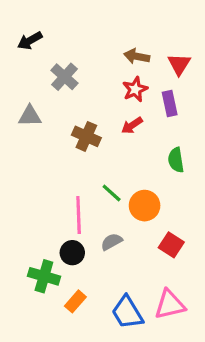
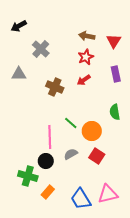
purple rectangle: (170, 103) -> (116, 74), moved
green semicircle: (176, 160) -> (115, 112), moved
red square: (171, 245) -> (97, 156), moved

